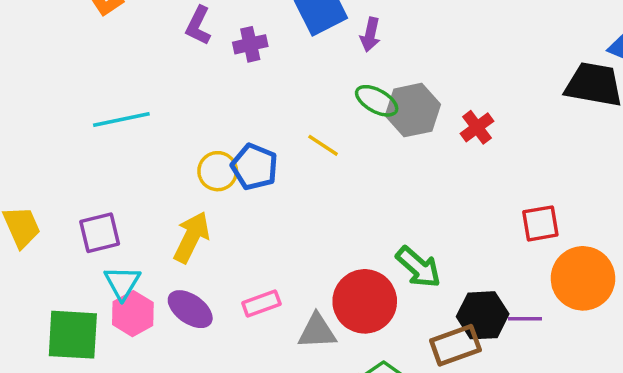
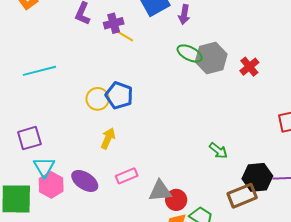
yellow line: (323, 145) -> (124, 36), moved
yellow arrow: (192, 237) -> (108, 138), moved, size x0.7
green arrow: (418, 267) -> (218, 151), size x0.7
red circle: (365, 301) -> (176, 200), moved, size x0.6

